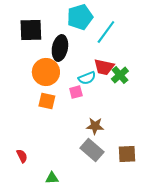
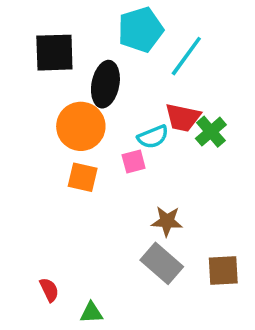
red semicircle: (22, 156) -> (49, 290), moved

